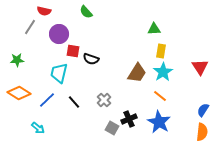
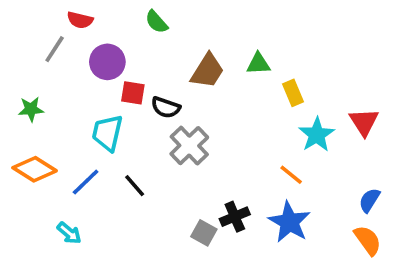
green triangle: (154, 29) -> (258, 64), moved
yellow rectangle: (161, 51) -> (293, 93), turned -32
cyan star: (163, 72) -> (317, 135), moved
brown trapezoid: (137, 73) -> (207, 71), moved
gray cross: (104, 100) -> (189, 146), moved, size x1.5
orange semicircle: (202, 132) -> (368, 240), turned -42

